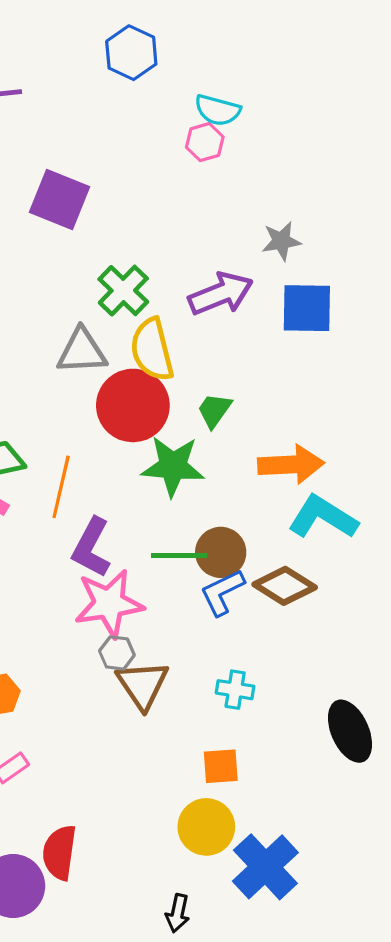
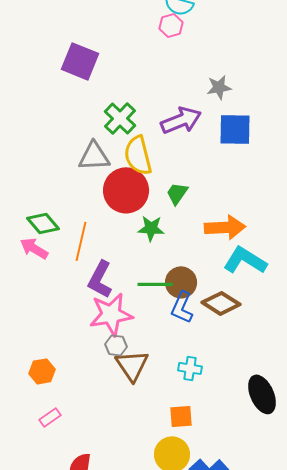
green star: (173, 466) -> (151, 228), size x0.7
blue L-shape: (222, 592) -> (182, 307), turned -40

